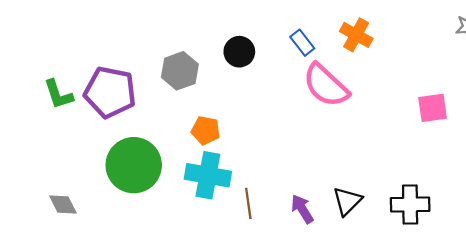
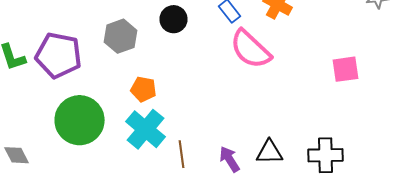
cyan cross: (208, 175) -> (146, 129), turned 30
black triangle: (347, 201) -> (270, 152), turned 44

